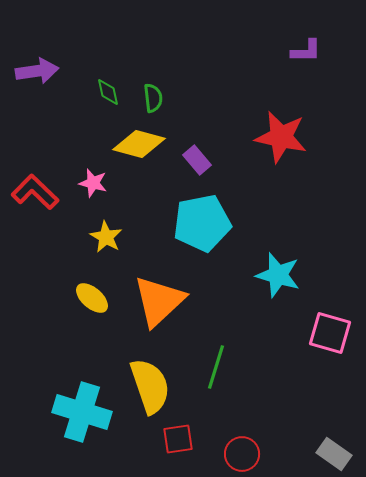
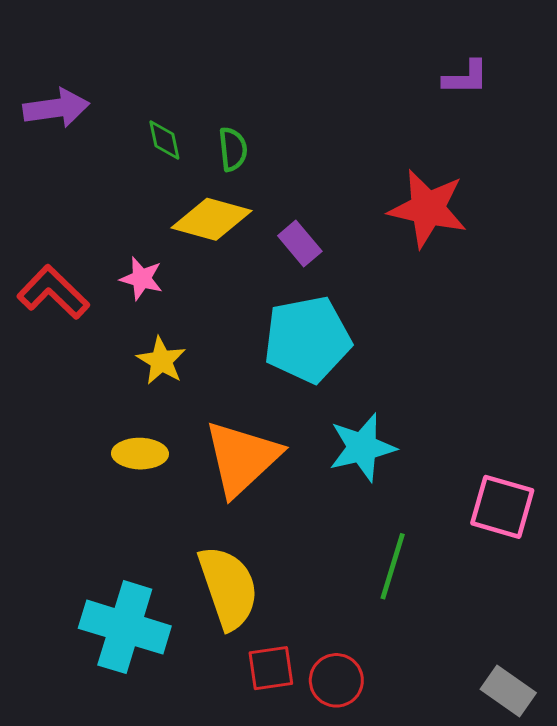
cyan star: (278, 275) -> (362, 447), moved, turned -30
yellow ellipse: (92, 298) -> (140, 454), turned -40
green line: (216, 367) -> (393, 566), moved
red circle: (242, 454) -> (336, 680), moved

